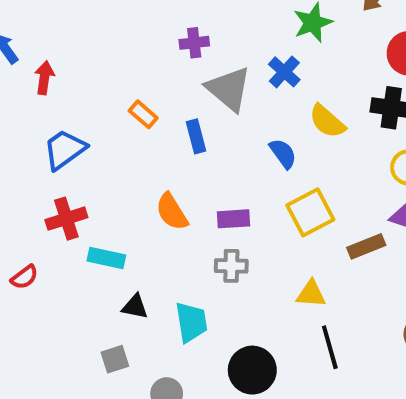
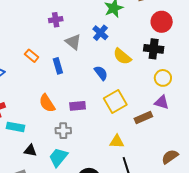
gray triangle: (229, 89) -> (73, 42), size x0.7
gray cross: (231, 266) -> (63, 131), moved
cyan trapezoid: (191, 322) -> (58, 157), turned -130

